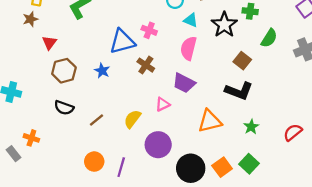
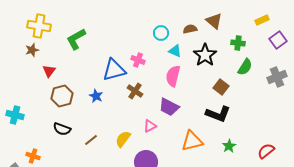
green cross: (250, 11) -> (238, 43), moved

